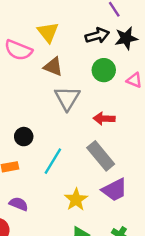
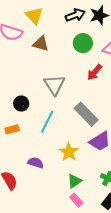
gray triangle: (67, 98) -> (54, 85), moved
red arrow: (104, 119) -> (95, 72), moved, turned -48
purple semicircle: (19, 204) -> (36, 163), moved

